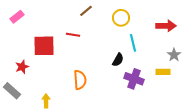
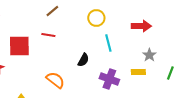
brown line: (86, 11) -> (52, 11), moved
black semicircle: (118, 60) -> (83, 60), moved
orange semicircle: (80, 80) -> (55, 80), turned -48

